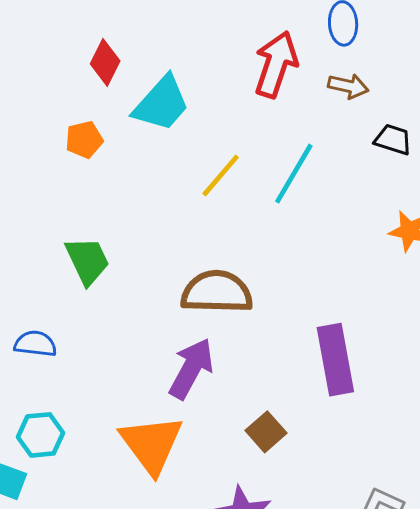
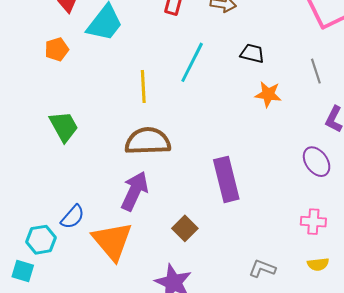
black trapezoid: (393, 140) -> (252, 53), moved
yellow line: (221, 175) -> (143, 86), moved, turned -40
blue semicircle: (35, 344) -> (73, 217), moved, turned 128

